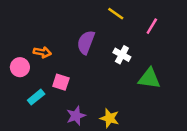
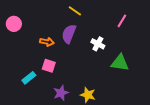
yellow line: (116, 14) -> (75, 11), moved
orange arrow: (42, 52) -> (47, 42), moved
pink circle: (20, 67) -> (14, 24), moved

